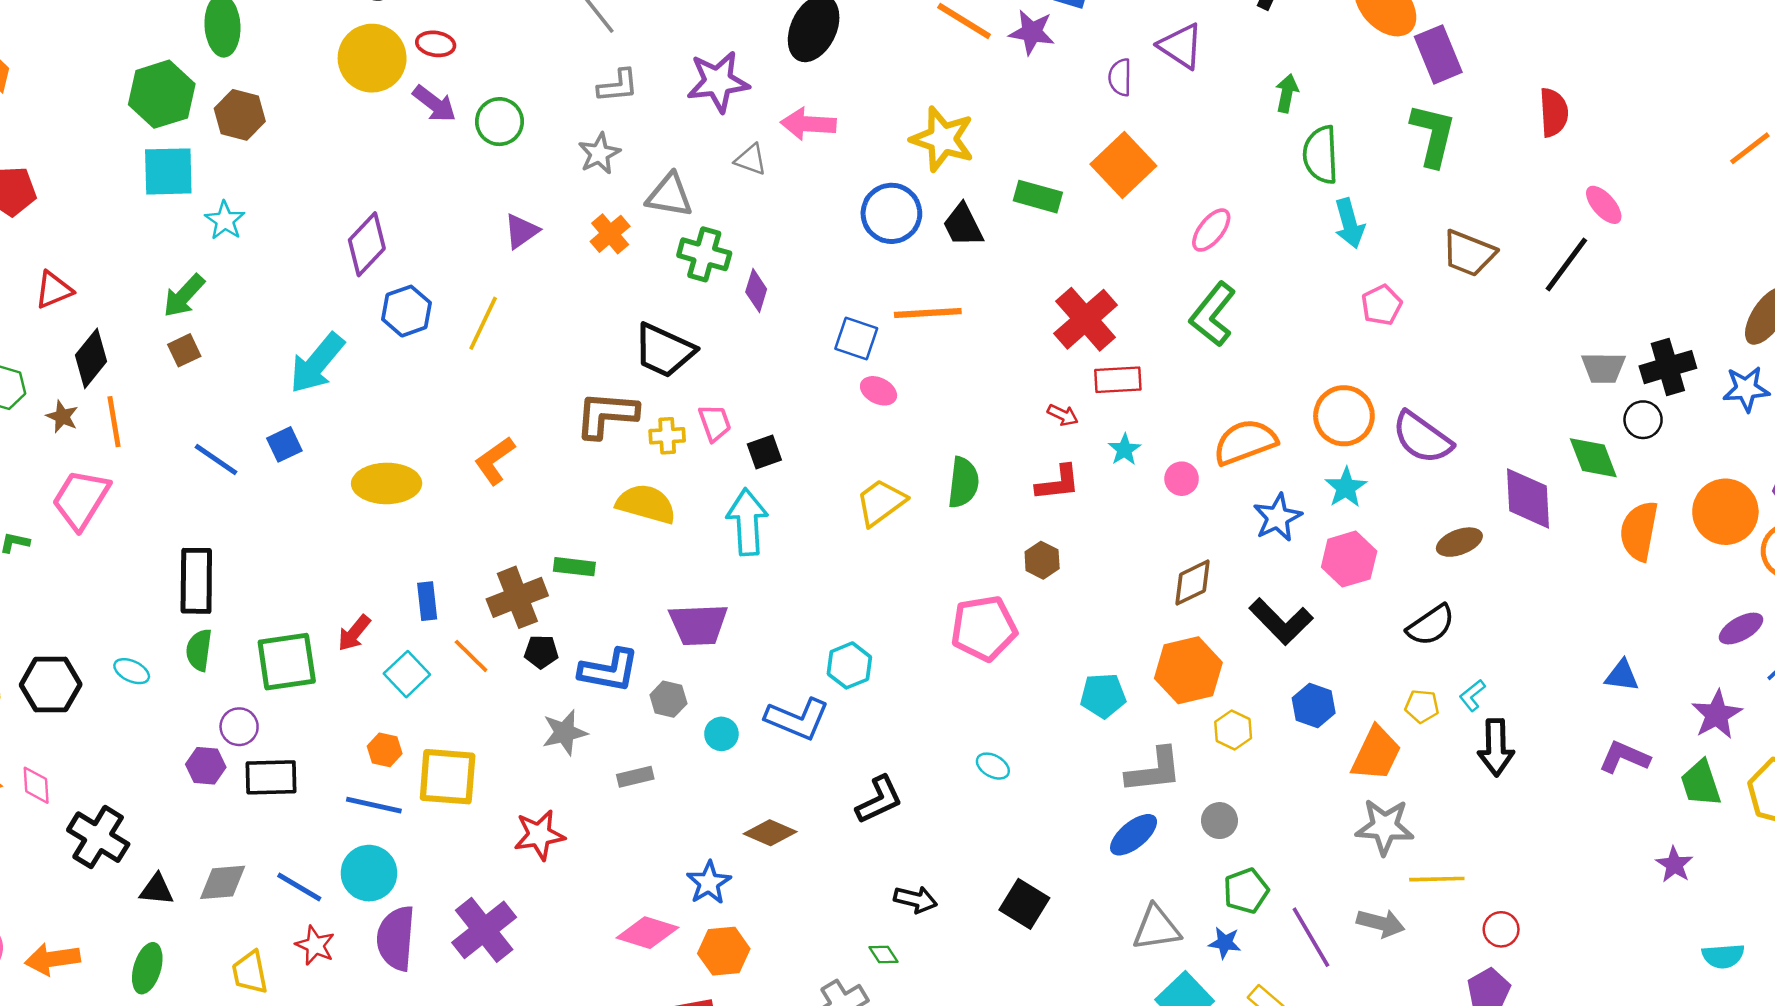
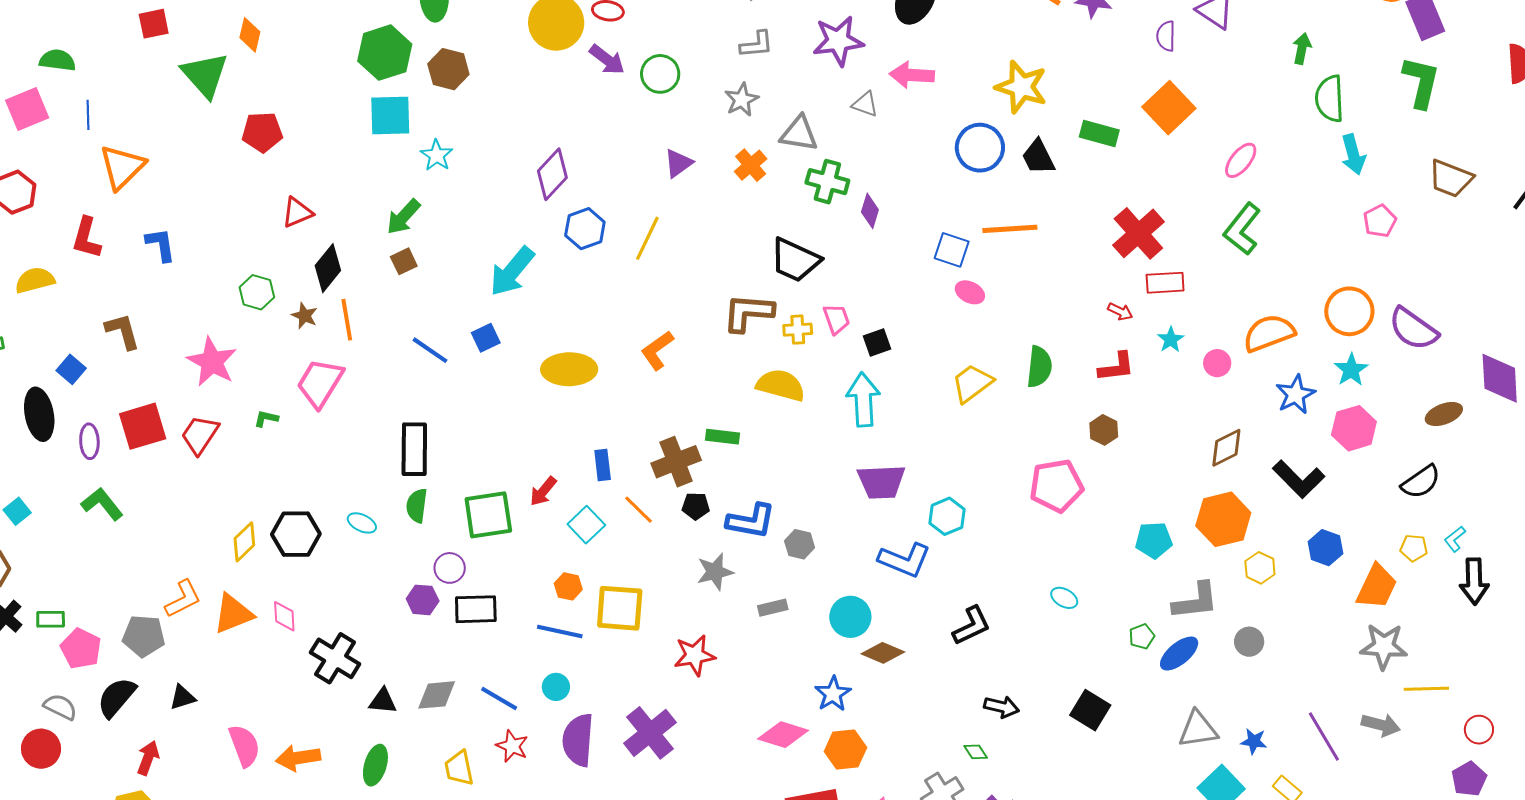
purple trapezoid: (698, 625) -> (881, 482), moved
cyan circle: (721, 734) -> (850, 617), moved, size x1.5
cyan circle: (369, 873) -> (556, 687), size x0.6
green pentagon: (1246, 891) -> (1142, 637), moved, size x0.7

